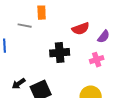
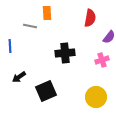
red semicircle: (81, 29) -> (90, 18), moved, turned -60
black arrow: (19, 84) -> (19, 77), moved

